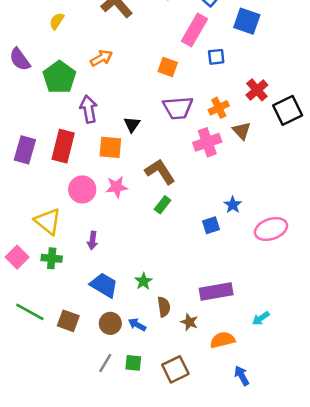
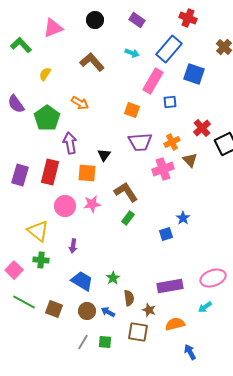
orange arrow: (101, 58) -> (80, 103), turned 60
pink ellipse: (271, 229) -> (213, 278), moved
pink square: (17, 257) -> (14, 270), moved
brown square: (175, 369) -> (138, 332), moved, turned 35

